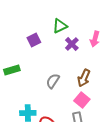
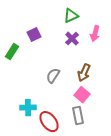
green triangle: (60, 26) -> (71, 16), moved
green rectangle: (12, 70) -> (12, 52), moved, turned -42

